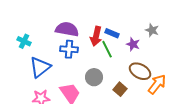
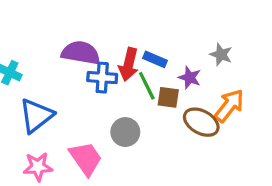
blue cross: (69, 49) -> (102, 78), moved
orange arrow: (157, 84) -> (229, 106), moved
brown square: (120, 89) -> (168, 97), moved, turned -32

